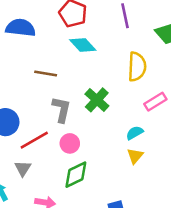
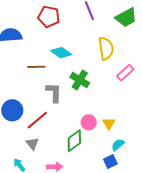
cyan diamond: (83, 45) -> (61, 53), moved
cyan semicircle: (135, 133) -> (118, 145), moved
pink circle: (70, 143) -> (89, 122), moved
yellow triangle: (135, 156) -> (109, 123), moved

